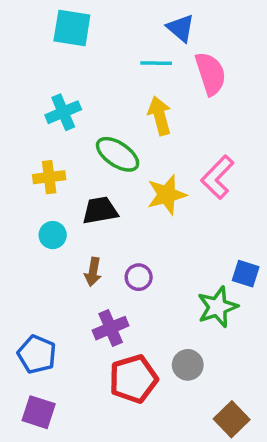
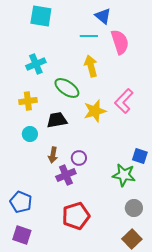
green star: (218, 307) -> (124, 175), turned 30
purple cross: (111, 328) -> (66, 175), moved
gray circle: (188, 365) -> (134, 208), moved

